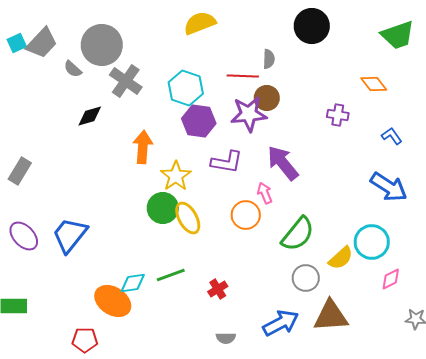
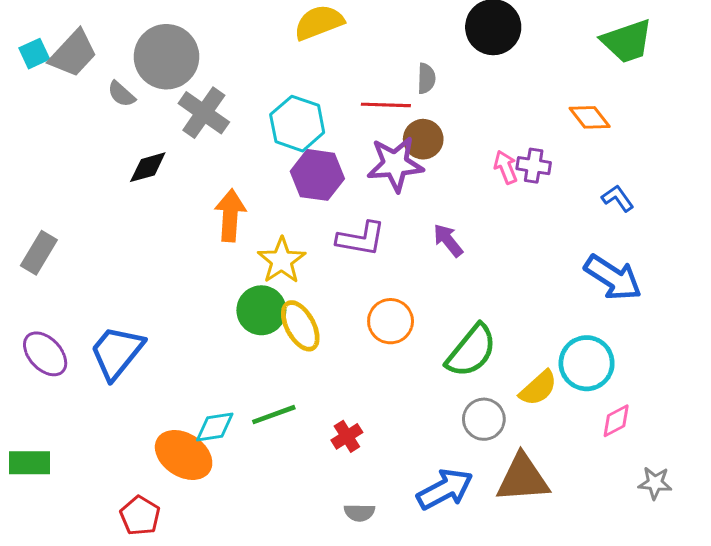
purple arrow: (283, 163) -> (448, 240), size x0.6
pink arrow: (265, 193) -> (506, 167), moved
red pentagon: (85, 340) -> (140, 516), turned 30

